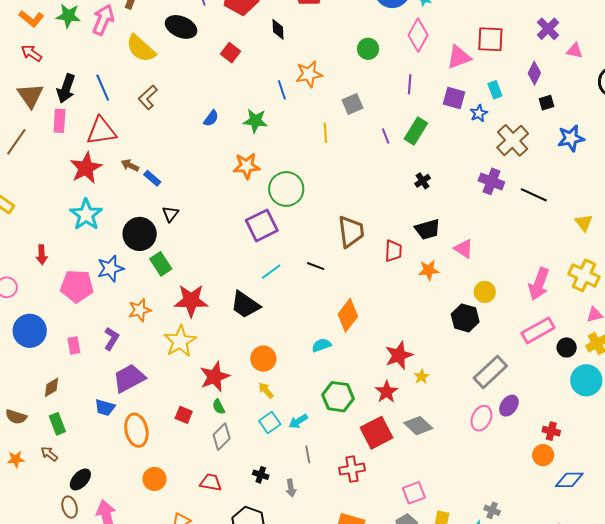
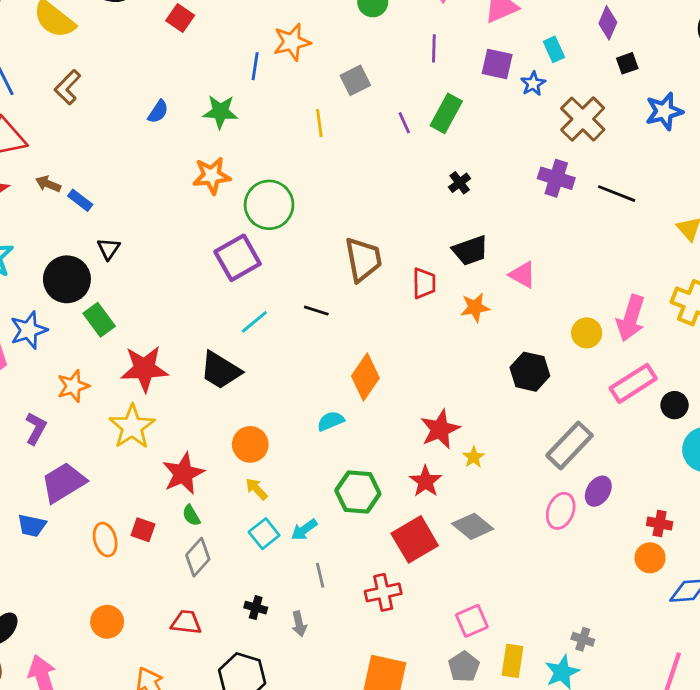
blue line: (282, 90) -> (255, 66), turned 30
yellow circle: (485, 292) -> (587, 333), moved
orange ellipse: (136, 430) -> (105, 540), moved, size x0.7

